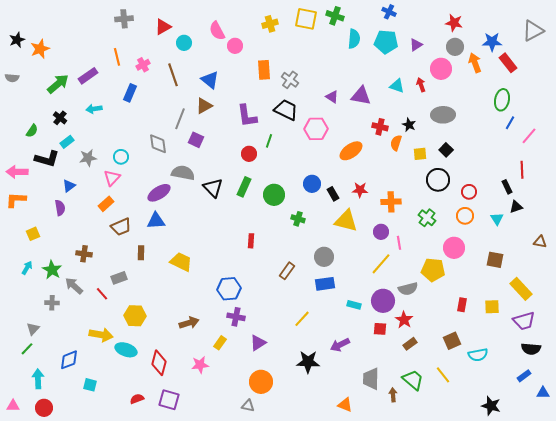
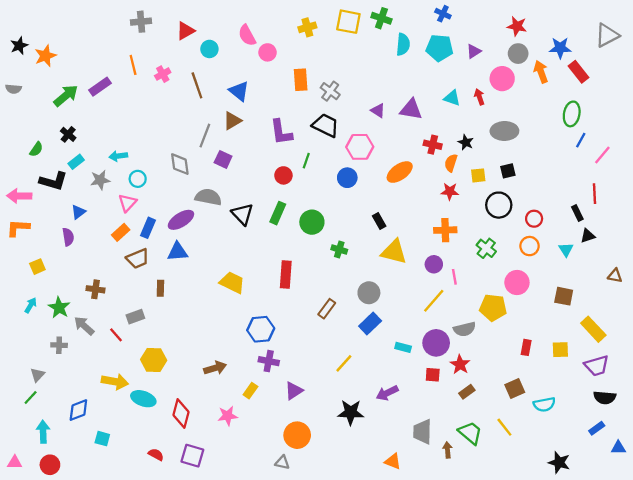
blue rectangle: (130, 93) -> (148, 228), moved
cyan arrow: (94, 109) -> (118, 156), moved
black square: (446, 150) -> (508, 171), turned 32
blue circle: (312, 184) -> (347, 178), moved
red star: (360, 190) -> (450, 191), moved
red rectangle: (251, 241) -> (286, 275), size x1.6
yellow trapezoid: (181, 262) -> (232, 282), moved
blue rectangle: (325, 284) -> (370, 324), turned -36
red semicircle: (137, 399) -> (156, 455), turned 48

